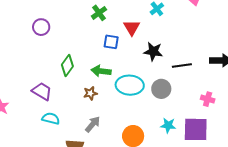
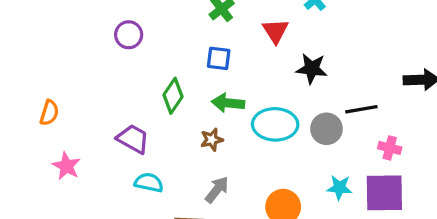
blue square: (111, 42) -> (219, 58), moved
black line: (182, 66) -> (361, 109), moved
pink cross: (208, 99) -> (390, 148), moved

